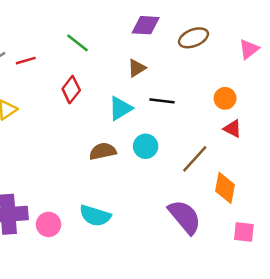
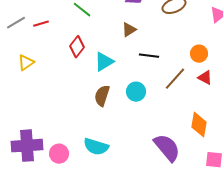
cyan triangle: (120, 108) -> (104, 62), moved
brown semicircle: (103, 151) -> (102, 96), turned -60
brown line: (195, 159) -> (175, 79), moved

